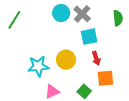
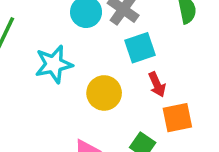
cyan star: (38, 66) -> (54, 64), moved

